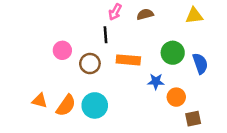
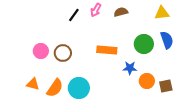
black line: (106, 35) -> (74, 15), moved, turned 40
pink circle: (62, 50) -> (41, 51), moved
brown circle: (90, 64) -> (63, 53), moved
blue semicircle: (200, 64) -> (167, 40), moved
brown square: (193, 119) -> (166, 86), moved

